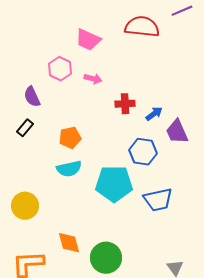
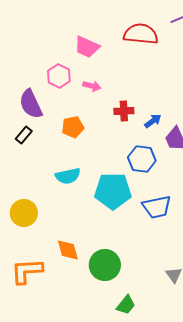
purple semicircle: (32, 97) -> (31, 104), size x1.4
orange pentagon: (70, 138) -> (73, 127), moved

